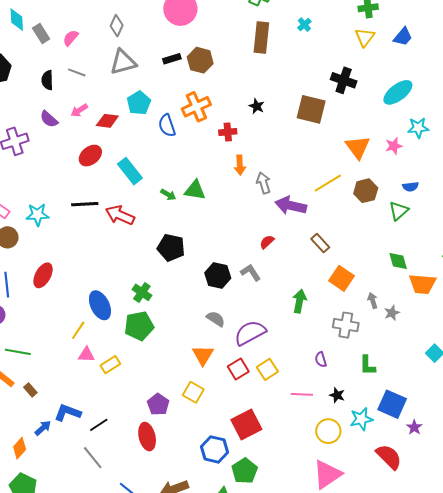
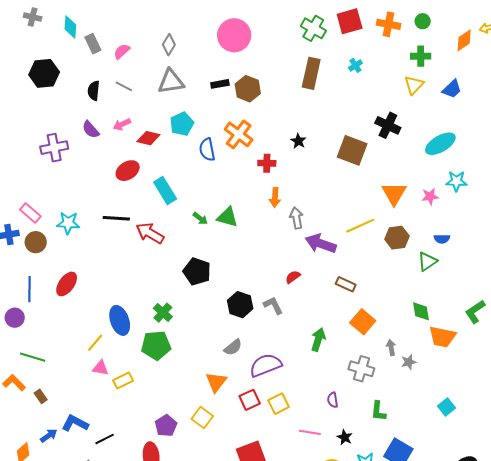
orange cross: (196, 107) -> (239, 134), turned -36
brown rectangle: (320, 243) -> (346, 284), turned -30
gray semicircle: (216, 319) -> (233, 347), turned 102

